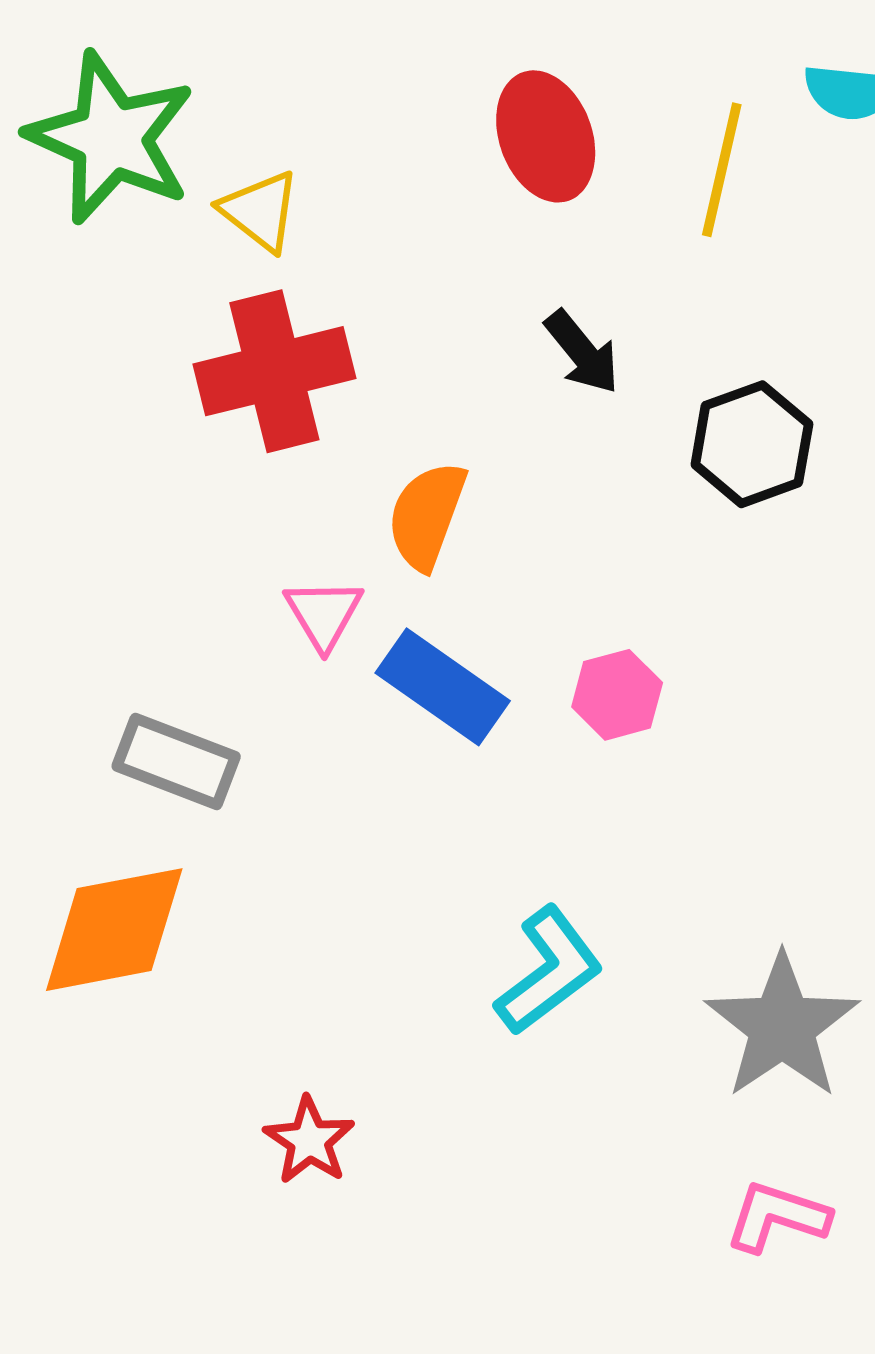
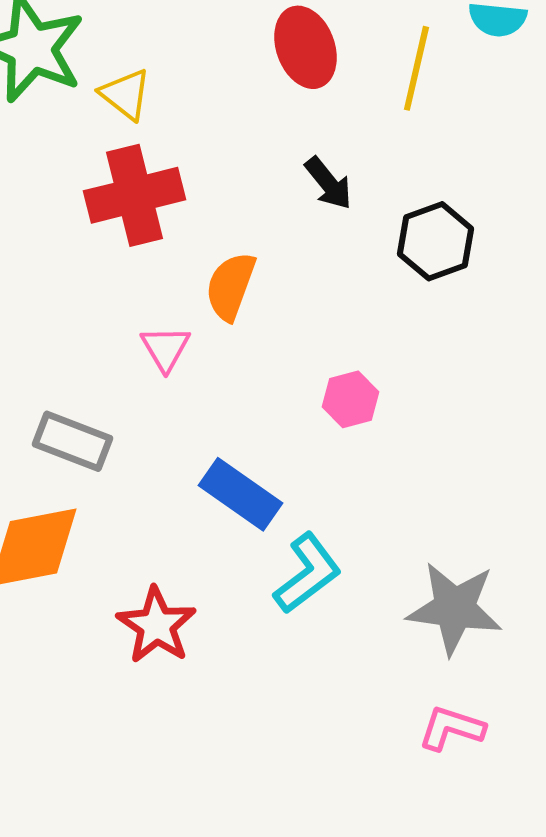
blue rectangle: (443, 687) -> (240, 494), moved
gray star: (782, 1026) -> (454, 608), turned -30
red star: (309, 1141) -> (156, 625), moved, size x1.4

